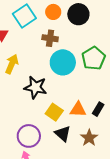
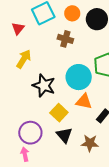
cyan circle: (63, 62) -> (79, 77), moved
orange triangle: (78, 109) -> (84, 101), moved
brown star: (89, 138) -> (90, 143), turned 30

